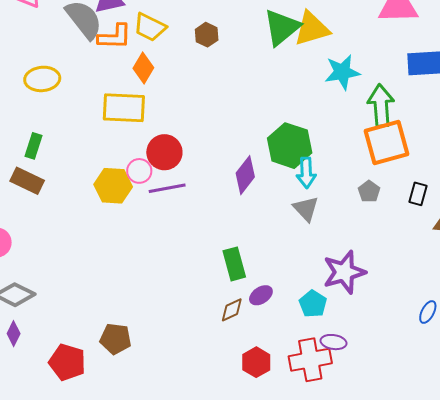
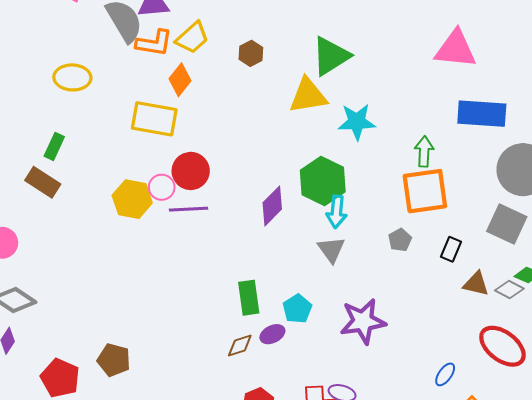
yellow trapezoid: (150, 27) -> (192, 38), turned -76
yellow triangle: (312, 29) -> (308, 96), moved
cyan star: (342, 72) -> (357, 122), moved
green arrow: (381, 106) -> (424, 151), size x0.7
cyan pentagon: (313, 304) -> (297, 309), moved

